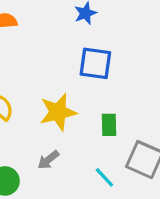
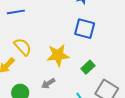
green rectangle: (109, 125) -> (88, 67), turned 40

